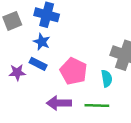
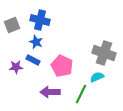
cyan semicircle: (107, 79) -> (97, 77), moved, turned -104
green line: (97, 105) -> (81, 94), turned -66

